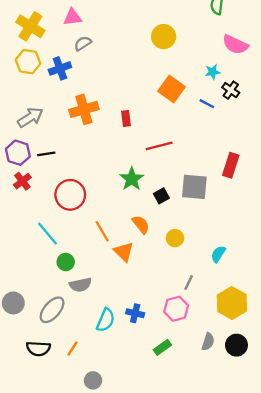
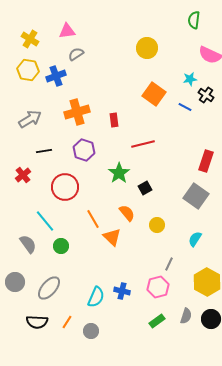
yellow cross: (30, 26) -> (30, 39), size x0.7
purple hexagon: (18, 153) -> (84, 150), moved
gray square: (194, 187) -> (196, 196), moved, turned 30
gray semicircle: (80, 285) -> (28, 244), moved, turned -114
green rectangle: (162, 347) -> (157, 321), moved
gray circle: (93, 380) -> (91, 331), moved

